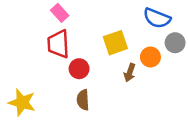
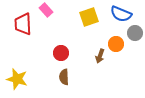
yellow square: (115, 43) -> (89, 17), moved
red trapezoid: (58, 44) -> (23, 24), moved

